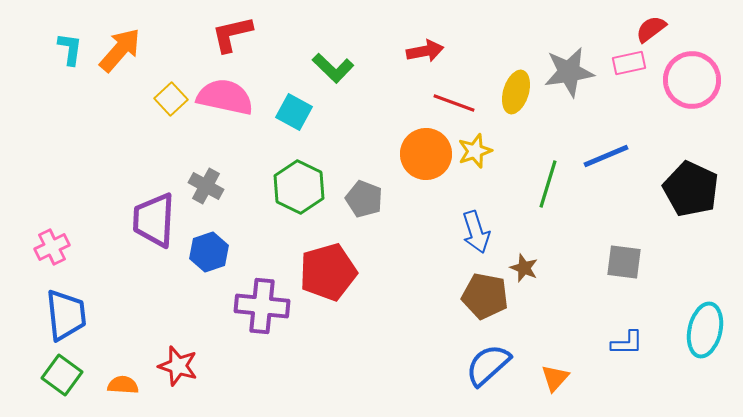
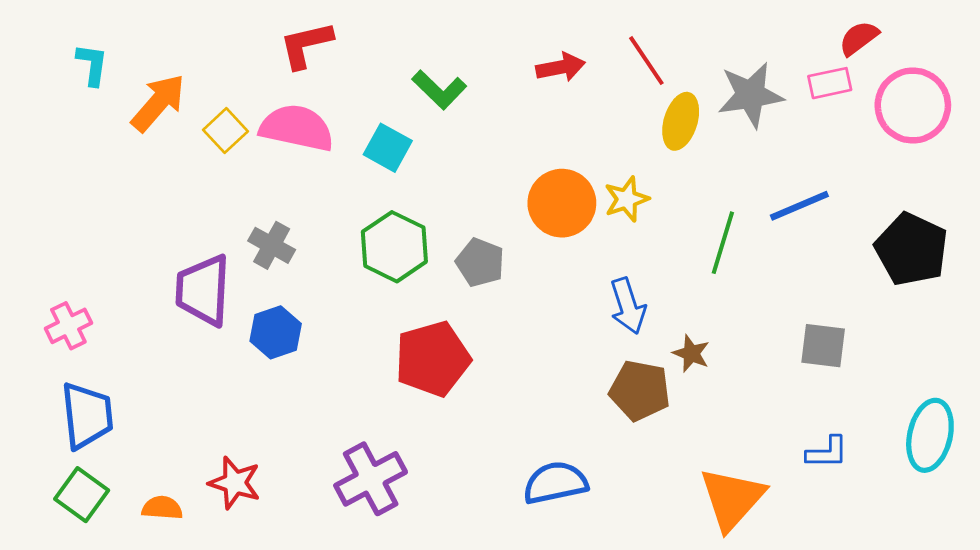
orange arrow: (120, 50) -> (158, 103), moved
red line: (454, 103) -> (646, 61), moved, turned 36
purple cross: (262, 306) -> (371, 479), moved, turned -34
blue semicircle: (488, 365) -> (555, 483), moved, turned 30
orange triangle: (555, 378) -> (732, 499), size x1.8

